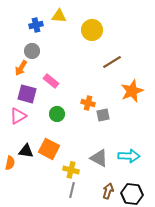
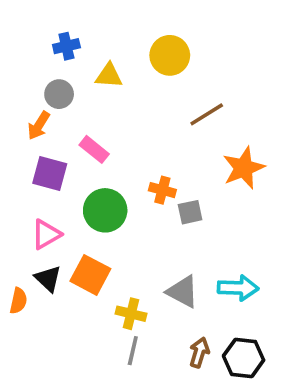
yellow triangle: (59, 16) -> (109, 76), moved
green circle: (57, 114) -> (105, 210), size x1.5
pink triangle: (18, 116) -> (46, 234), moved
black triangle: (26, 151) -> (48, 279), turned 35

